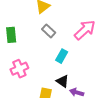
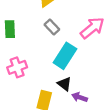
cyan rectangle: (62, 56) -> (65, 56), size x1.6

